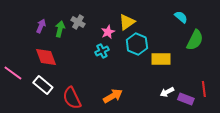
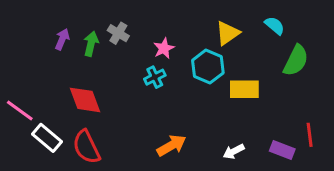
yellow triangle: (127, 22) -> (228, 33), moved
red diamond: (46, 57) -> (85, 100), moved
white rectangle: (43, 85) -> (47, 138), moved
white arrow: (167, 92) -> (234, 152), moved
red semicircle: (72, 98) -> (86, 147), moved

